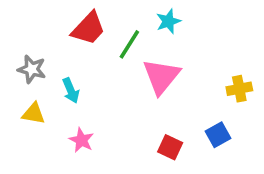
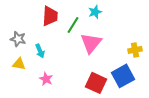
red trapezoid: (89, 28) -> (50, 16), turned -40
blue square: (218, 135) -> (123, 76), size x1.6
red square: (170, 147) -> (96, 83), size x1.5

